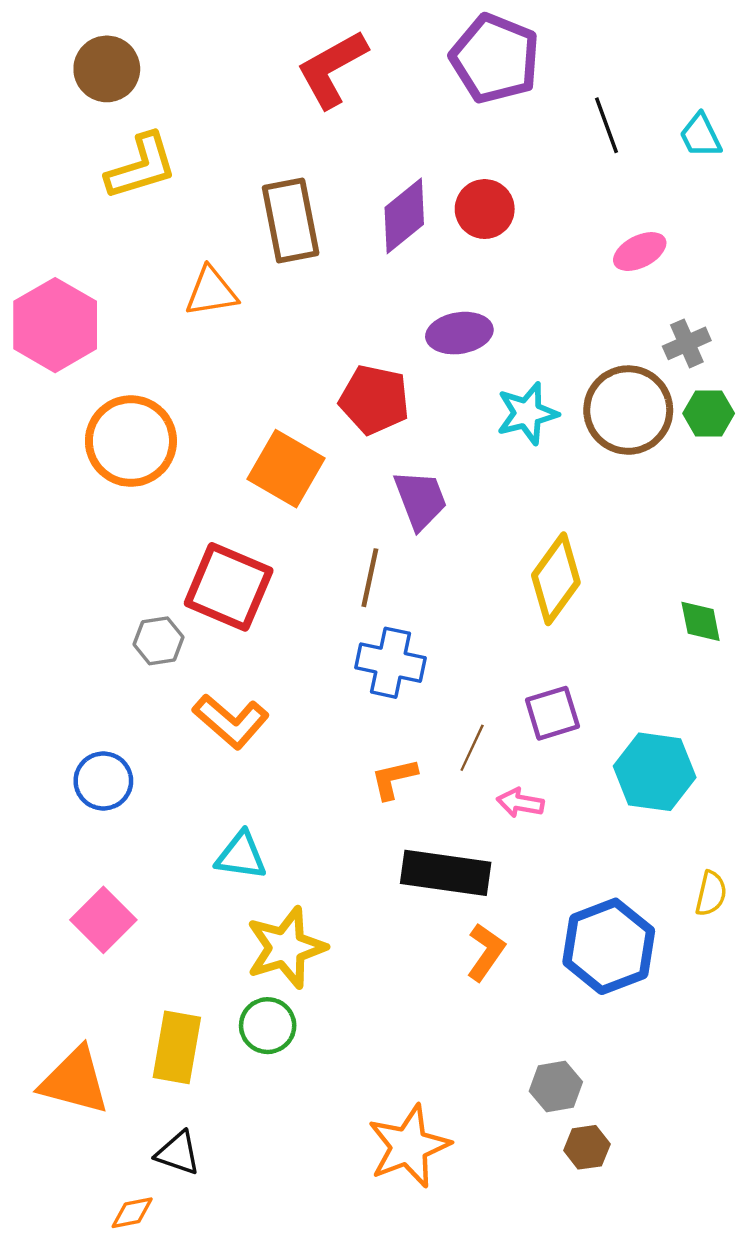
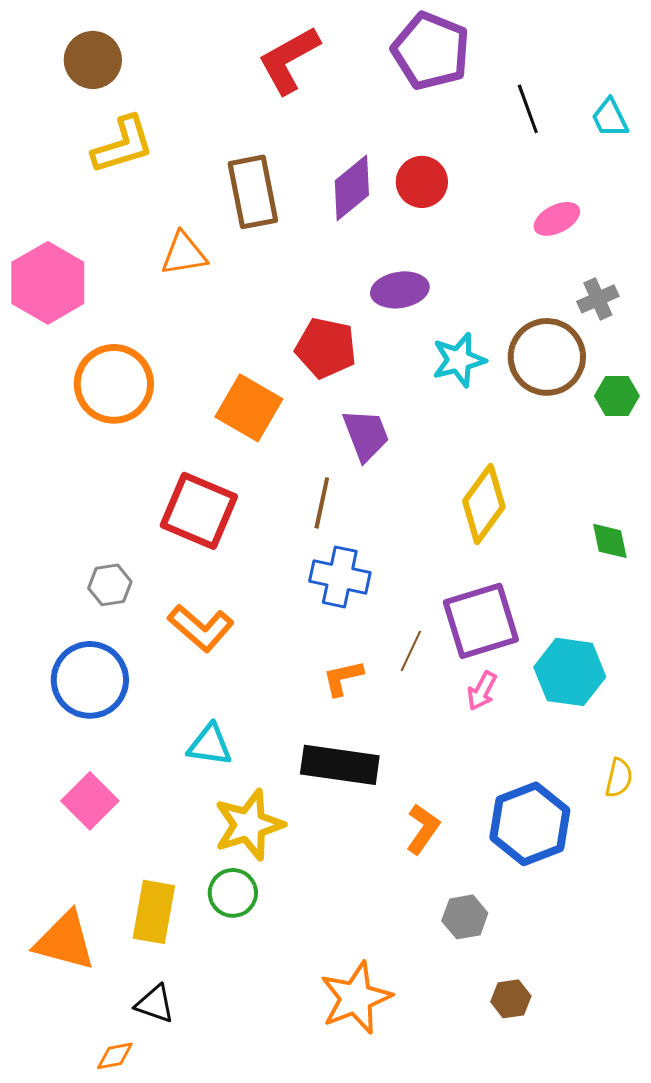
green hexagon: (709, 413) -> (617, 396), moved
gray hexagon: (158, 641) -> (110, 585), moved
purple square: (552, 713) -> (481, 621), size x1.6
blue circle: (103, 781) -> (90, 680), size x1.5
pink arrow: (520, 803) -> (482, 691), moved, turned -72
black rectangle: (446, 873) -> (340, 765), moved
gray hexagon: (556, 1086) -> (465, 917), moved

